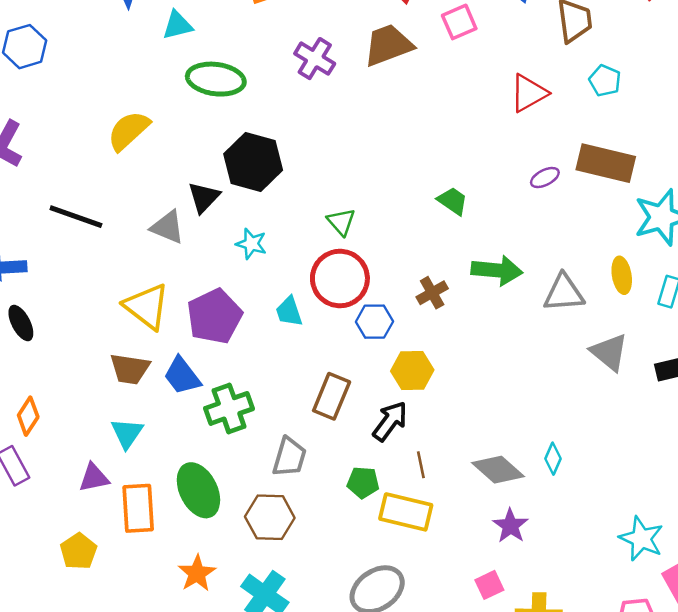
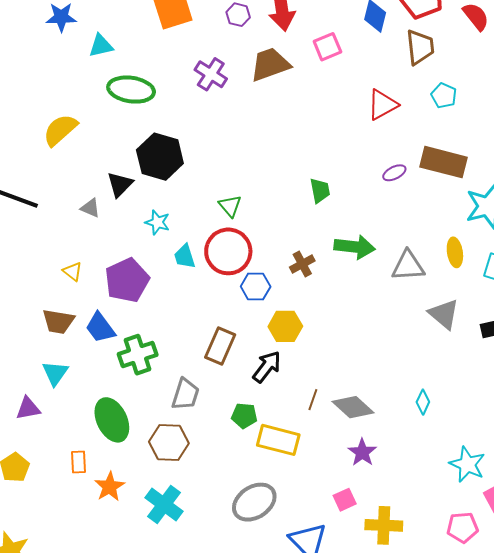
green trapezoid: (453, 201) -> (320, 190), turned 44
gray triangle: (168, 227) -> (90, 208), size x0.7
yellow triangle: (147, 306) -> (73, 271), size x0.5
cyan trapezoid: (289, 312) -> (185, 256), moved
cyan diamond: (553, 459) -> (423, 402), moved
brown line: (421, 465) -> (313, 400), moved, turned 30
orange rectangle: (138, 508) -> (79, 462), moved, size x0.6

